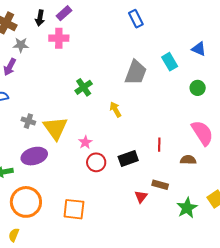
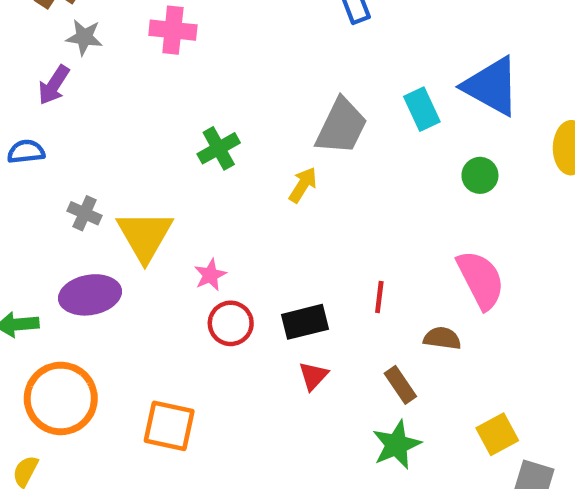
blue triangle: (199, 49) -> (491, 86), size x1.8
yellow arrow: (115, 109) -> (303, 185), moved, turned 56
brown rectangle: (160, 185) -> (400, 385), moved, turned 35
red triangle: (141, 197) -> (313, 376), moved
green star: (187, 208) -> (397, 445), moved

